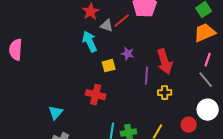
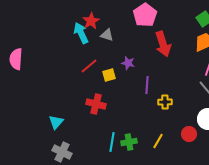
red line: (122, 21) -> (89, 66), moved
cyan arrow: (90, 42) -> (81, 33), moved
red arrow: (165, 62) -> (163, 44), moved

